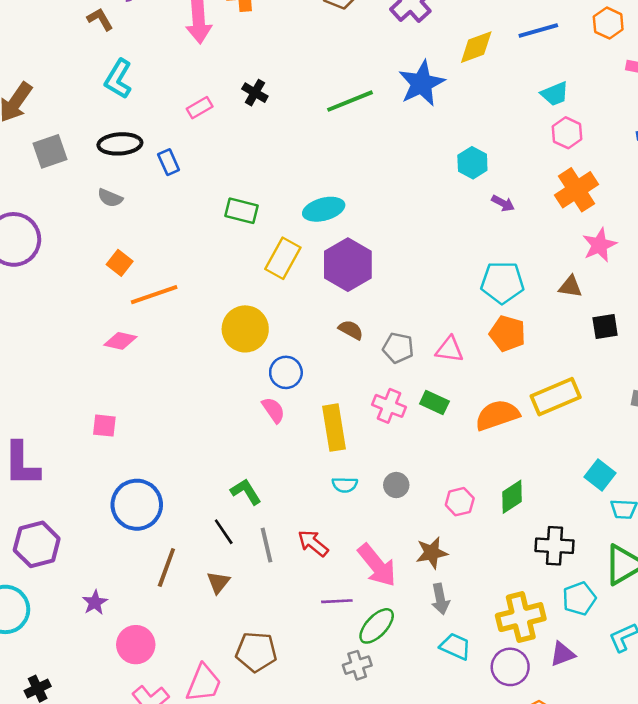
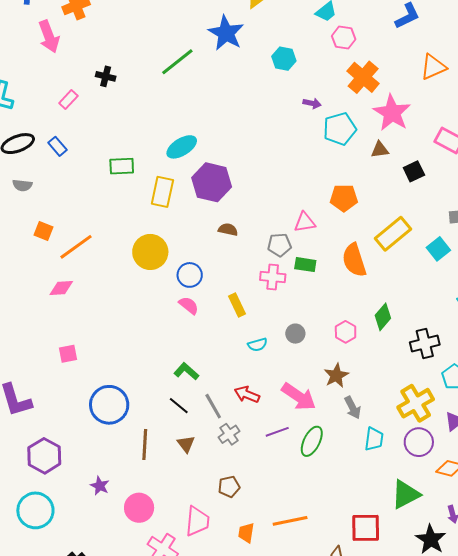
cyan hexagon: (472, 163) -> (284, 59), moved
pink star: (599, 245) -> (392, 113), size x1.4
cyan pentagon: (502, 282) -> (340, 129), moved
gray pentagon: (398, 348) -> (279, 245), moved
orange semicircle: (497, 415) -> (354, 260), turned -72
yellow rectangle: (334, 428) -> (237, 305), size x0.7
cyan square: (600, 475) -> (438, 249), moved, turned 30
cyan trapezoid: (455, 646) -> (374, 439), turned 90
brown pentagon: (256, 652) -> (229, 487), size x0.7
gray cross: (357, 665) -> (229, 434), moved

